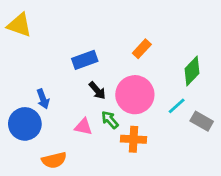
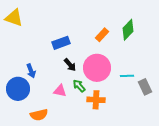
green diamond: (192, 71) -> (128, 30), moved
cyan line: (177, 106) -> (127, 76), turned 40
gray rectangle: (202, 121) -> (145, 87), turned 35

